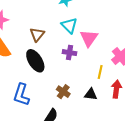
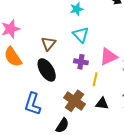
pink triangle: (89, 38) -> (108, 57), moved, turned 30
yellow line: (100, 72) -> (95, 79), moved
brown cross: (63, 92) -> (74, 101), size x1.5

